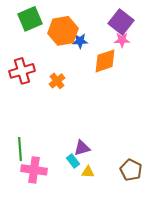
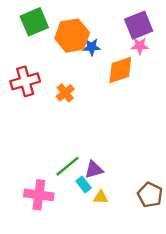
purple square: (121, 22) -> (139, 25), turned 30
green line: (20, 149) -> (68, 166), moved, turned 55

